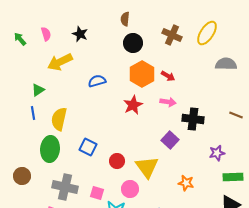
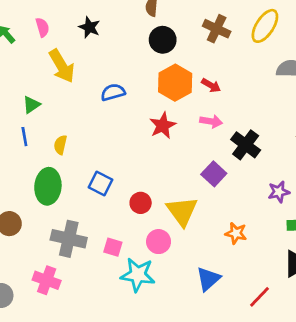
yellow arrow: (60, 62) -> (62, 66), turned -95
yellow semicircle: (59, 119) -> (60, 145), size x0.6
black cross: (193, 119) -> (246, 145), turned 30

